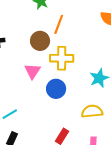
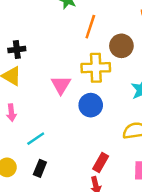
brown circle: (40, 41) -> (121, 46), moved

